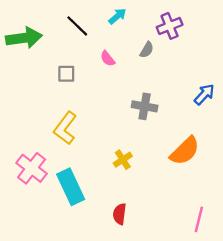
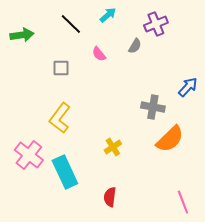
green arrow: (24, 38) -> (22, 35), size x0.7
gray cross: (145, 106) -> (153, 107), moved
pink line: (199, 219) -> (183, 202), turned -35

